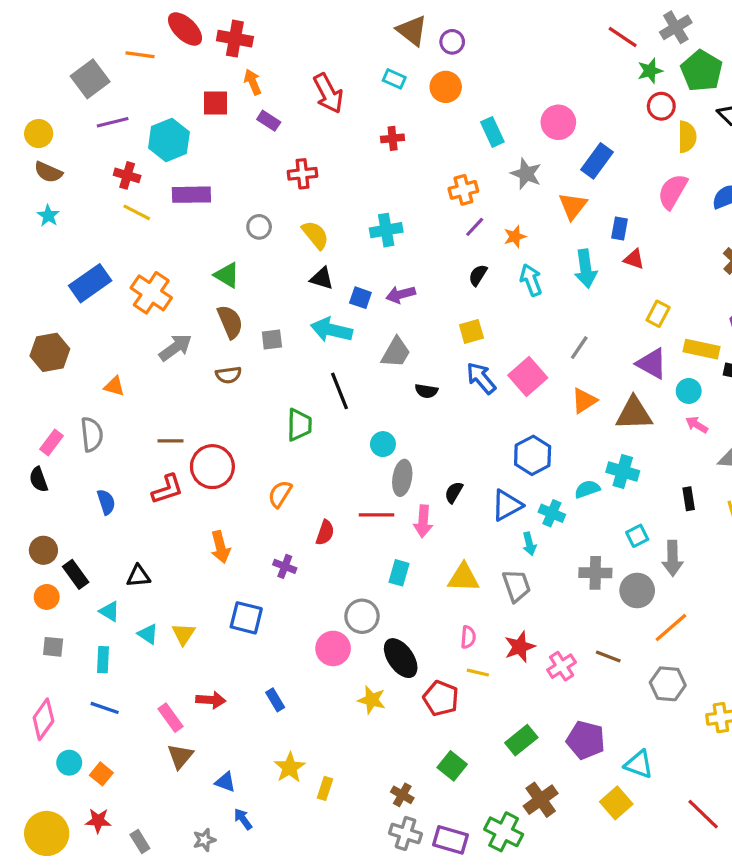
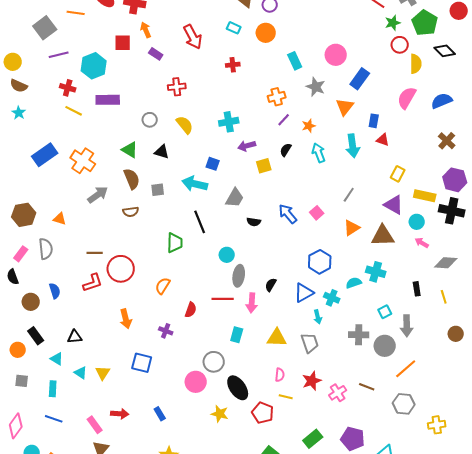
black triangle: (322, 278) -> (162, 152), moved
purple arrow: (401, 294) -> (247, 146), moved
yellow square: (471, 331) -> (264, 166), moved
brown hexagon: (50, 352) -> (24, 215), moved
pink square: (528, 377) -> (317, 213), size x0.6
brown circle: (43, 550) -> (31, 302), moved

